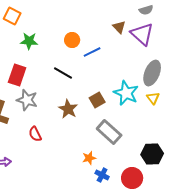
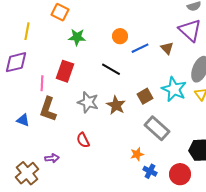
brown triangle: (119, 27) -> (167, 48), moved
gray star: (27, 100) -> (88, 102), moved
red semicircle: (35, 134) -> (83, 140), moved

